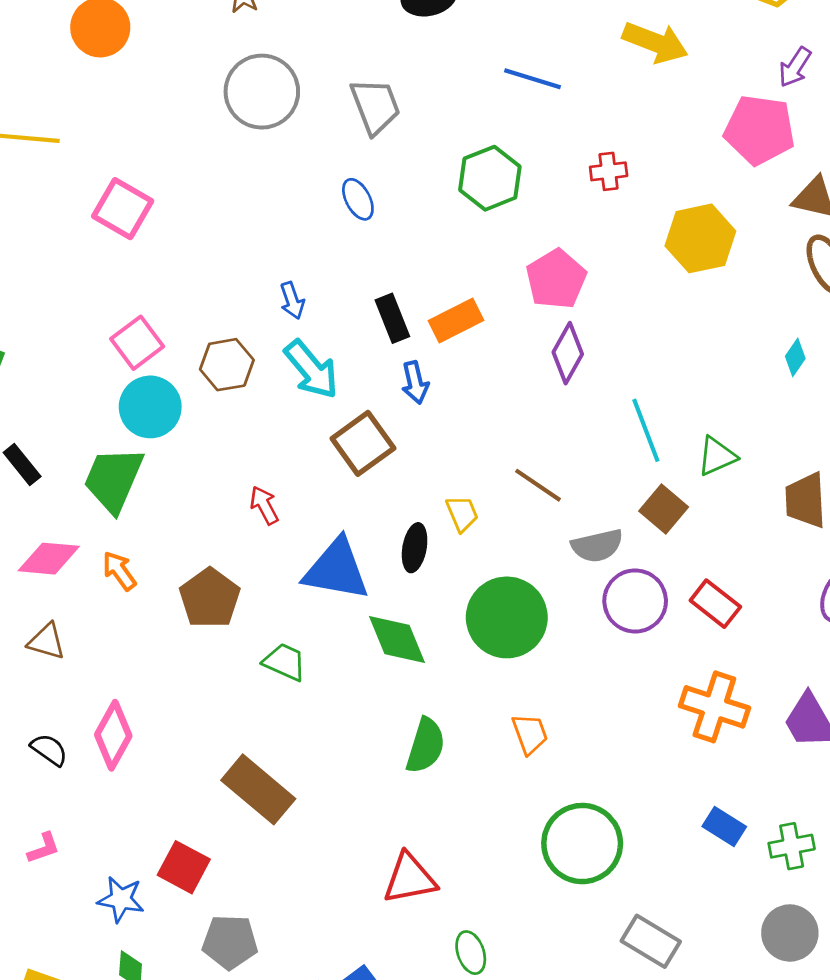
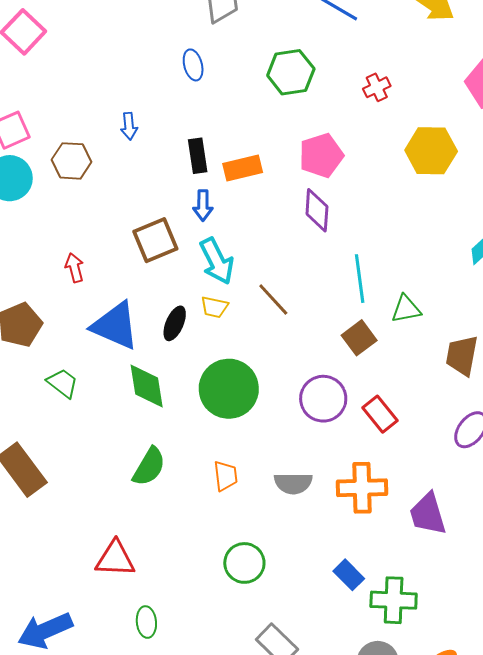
red cross: (609, 171) -> (377, 87), turned -32
purple diamond: (568, 353) -> (317, 210), turned -39
cyan arrow: (311, 369) -> (217, 261), moved
yellow trapezoid: (462, 514) -> (214, 307), turned 112
gray semicircle: (597, 546) -> (293, 483), moved
orange cross: (714, 707) -> (362, 488), turned -33
green circle: (582, 844) -> (244, 563), size x0.7
green cross: (792, 846) -> (394, 600), size x1.4

